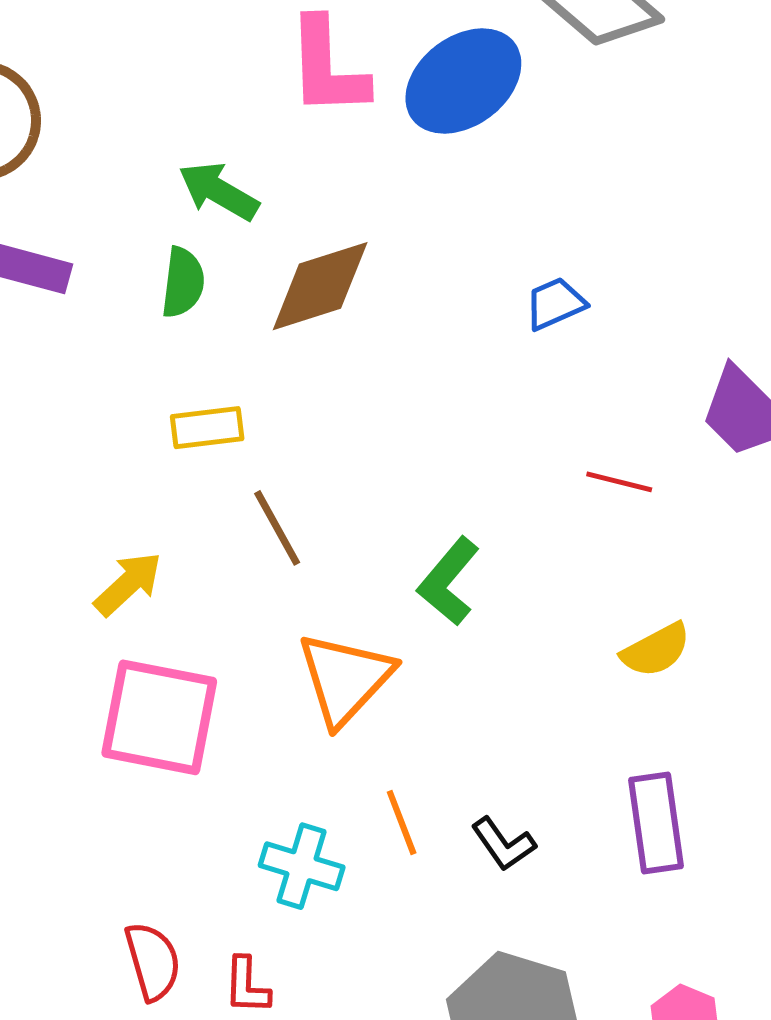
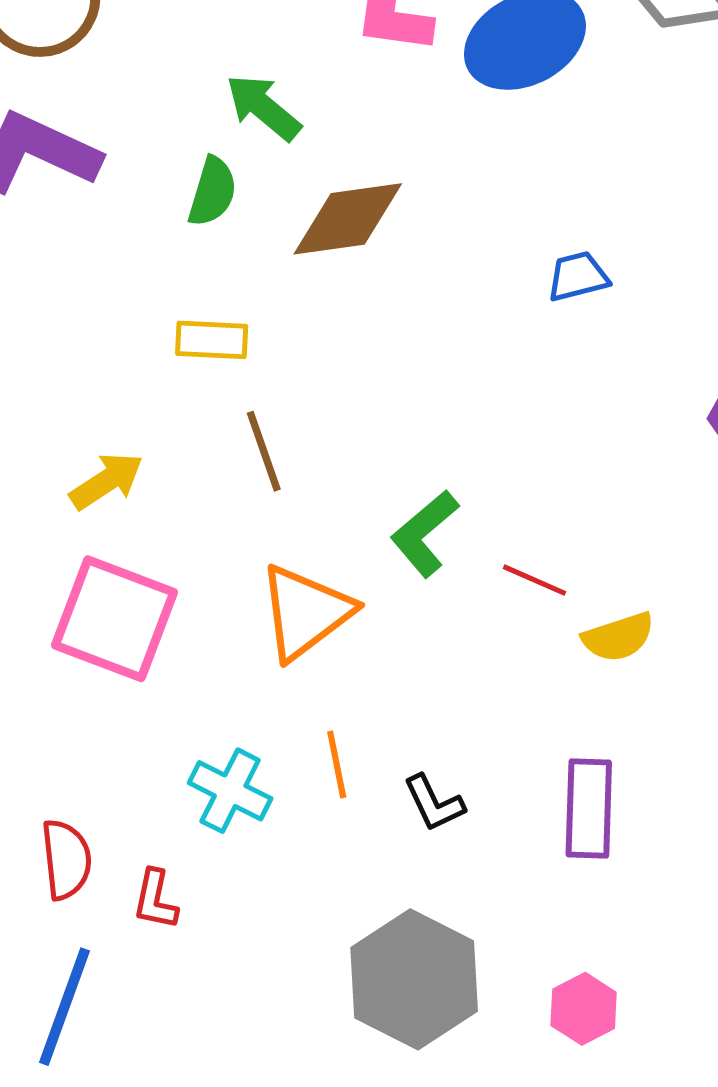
red line: (619, 482) -> (534, 580), moved

